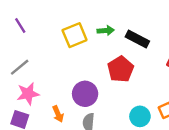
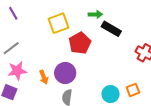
green arrow: (106, 31) -> (95, 14), moved
red pentagon: (121, 69) -> (80, 43), moved
orange arrow: (58, 114) -> (44, 77), moved

